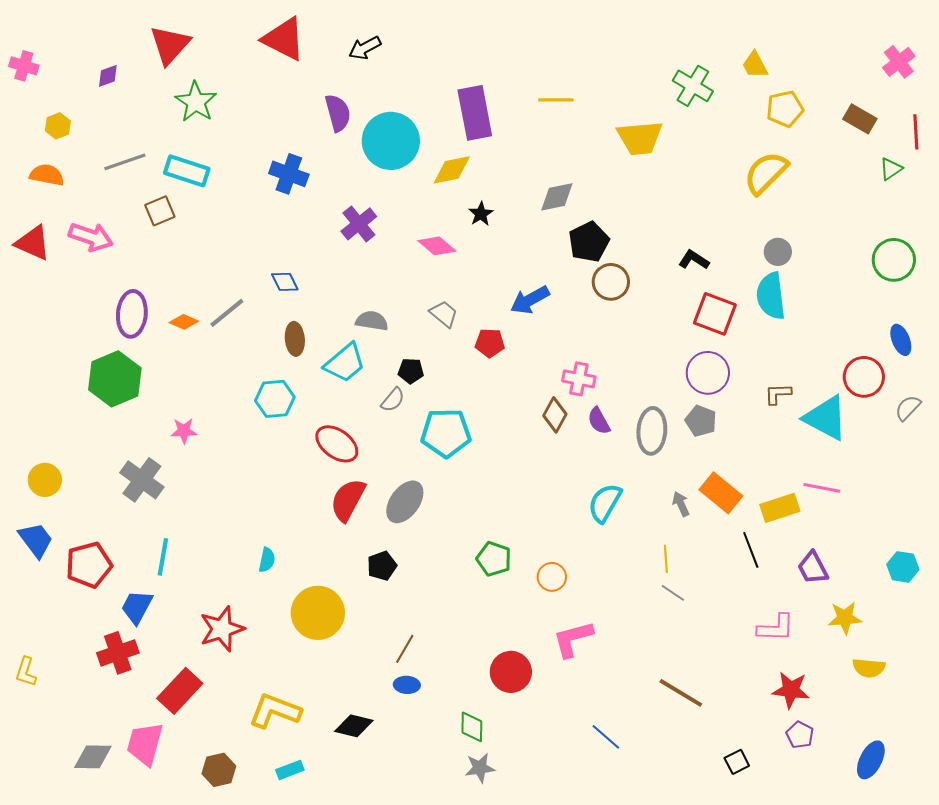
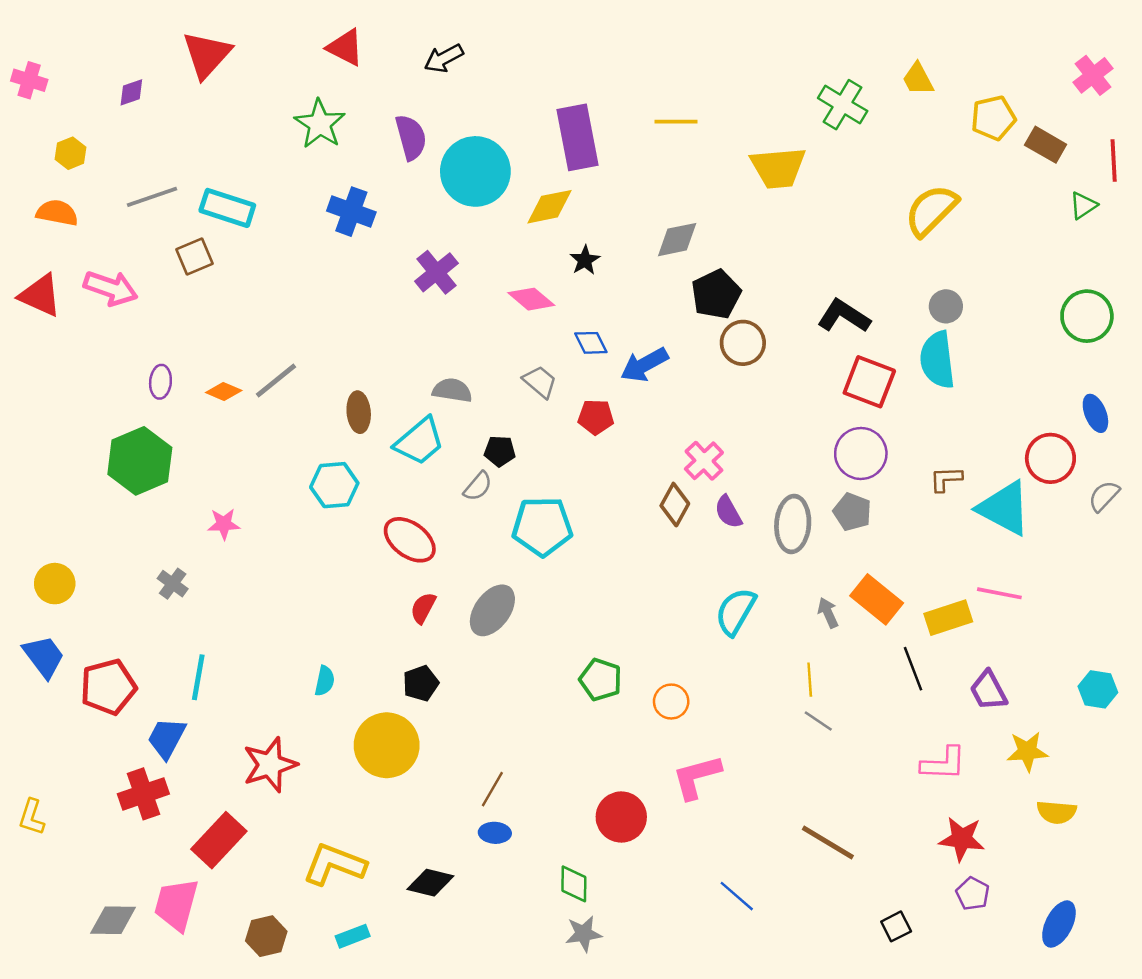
red triangle: (284, 39) -> (345, 47), size x0.7
green star: (196, 102) -> (320, 124), moved
yellow pentagon: (785, 109) -> (993, 118), moved
black L-shape: (694, 260) -> (844, 316), size x1.4
blue diamond: (285, 282) -> (591, 343), moved
purple ellipse: (132, 314) -> (160, 382), size x0.6
pink cross: (579, 379) -> (704, 461), turned 36
gray cross: (142, 480) -> (173, 584), size x0.6
red semicircle: (348, 500) -> (423, 608), size x0.6
black pentagon: (382, 566) -> (421, 683), moved

